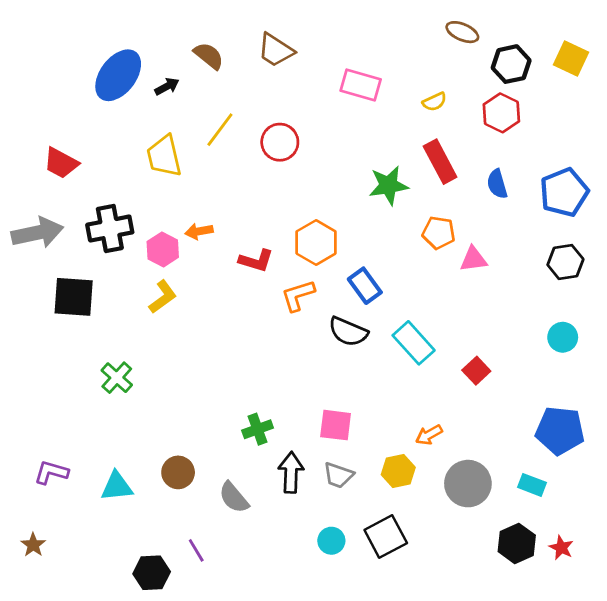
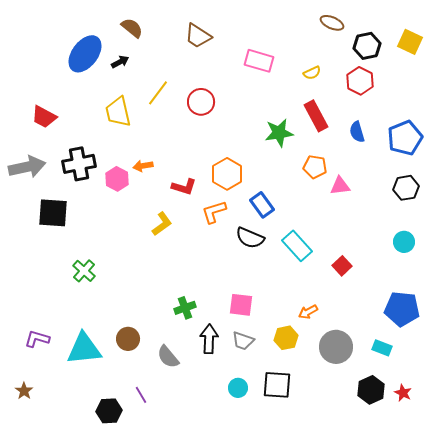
brown semicircle: (209, 56) -> (132, 28), moved
yellow L-shape: (163, 297) -> (162, 224), moved
cyan triangle: (117, 486) -> (84, 349), size x1.5
black square: (386, 537) -> (277, 385), turned 32

